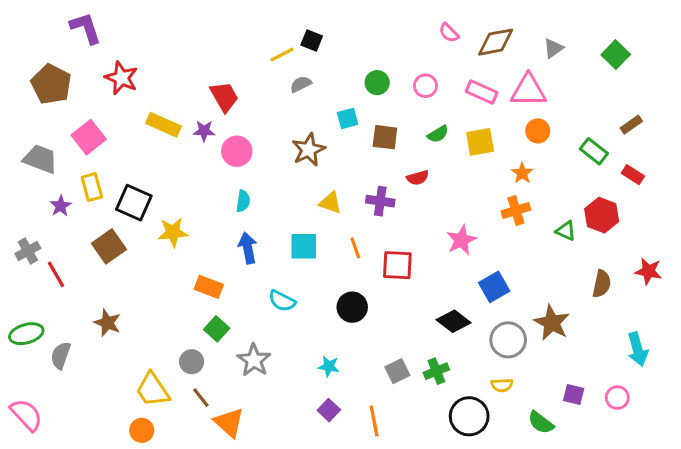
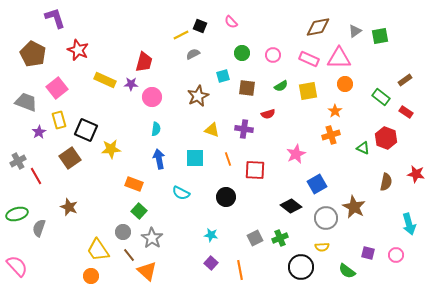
pink semicircle: (449, 33) -> (231, 22), moved
green square: (616, 55) -> (380, 36), moved, turned 36
red trapezoid: (224, 97) -> (144, 62), turned 45
gray star: (254, 360) -> (152, 238), moved

